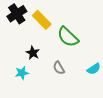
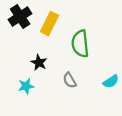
yellow rectangle: (42, 20) -> (50, 24), turned 72
green semicircle: (68, 37) -> (80, 44), turned 40

